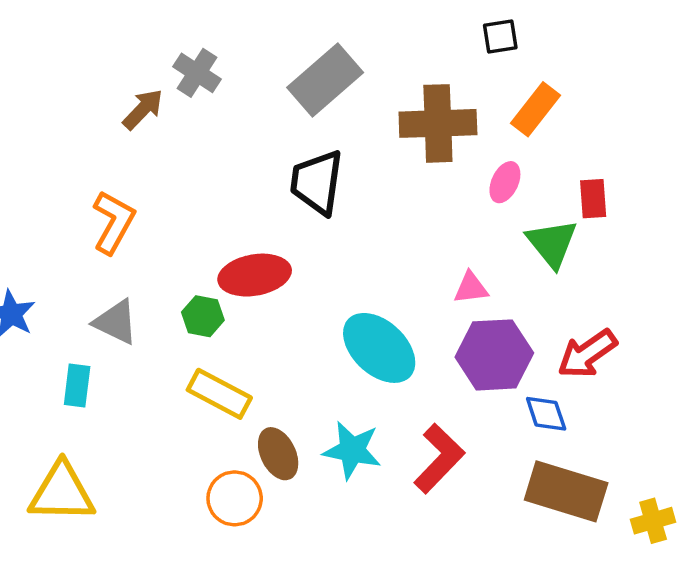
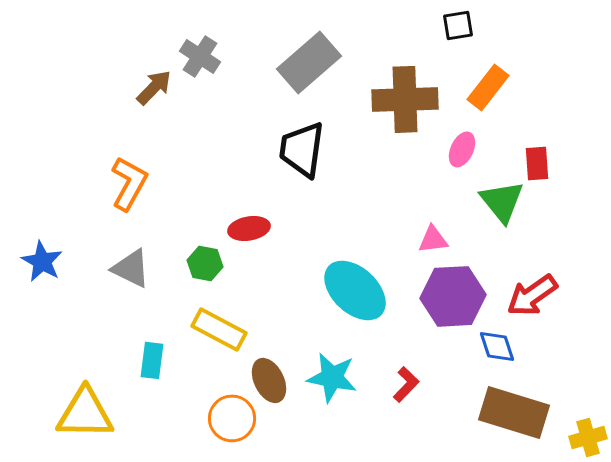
red ellipse: (255, 275) -> (249, 228), size x0.7
cyan rectangle: (77, 386) -> (152, 360), moved
red L-shape: (439, 458) -> (406, 384), size x0.6

